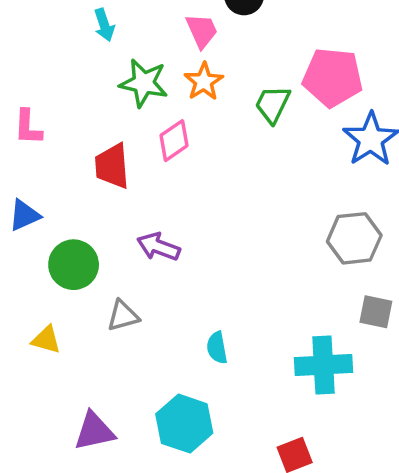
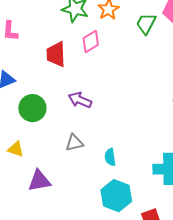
gray triangle: (123, 316) -> (74, 143), moved
cyan hexagon: (184, 424) -> (116, 196), moved
purple triangle: (94, 431) -> (39, 181), moved

